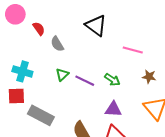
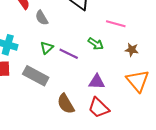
green arrow: (112, 80) -> (96, 44), moved
gray rectangle: (41, 115) -> (36, 76), moved

